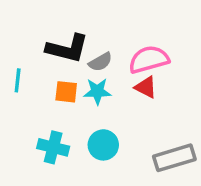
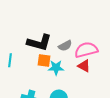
gray semicircle: (100, 62) -> (65, 46), moved
orange square: (66, 92) -> (44, 61), moved

